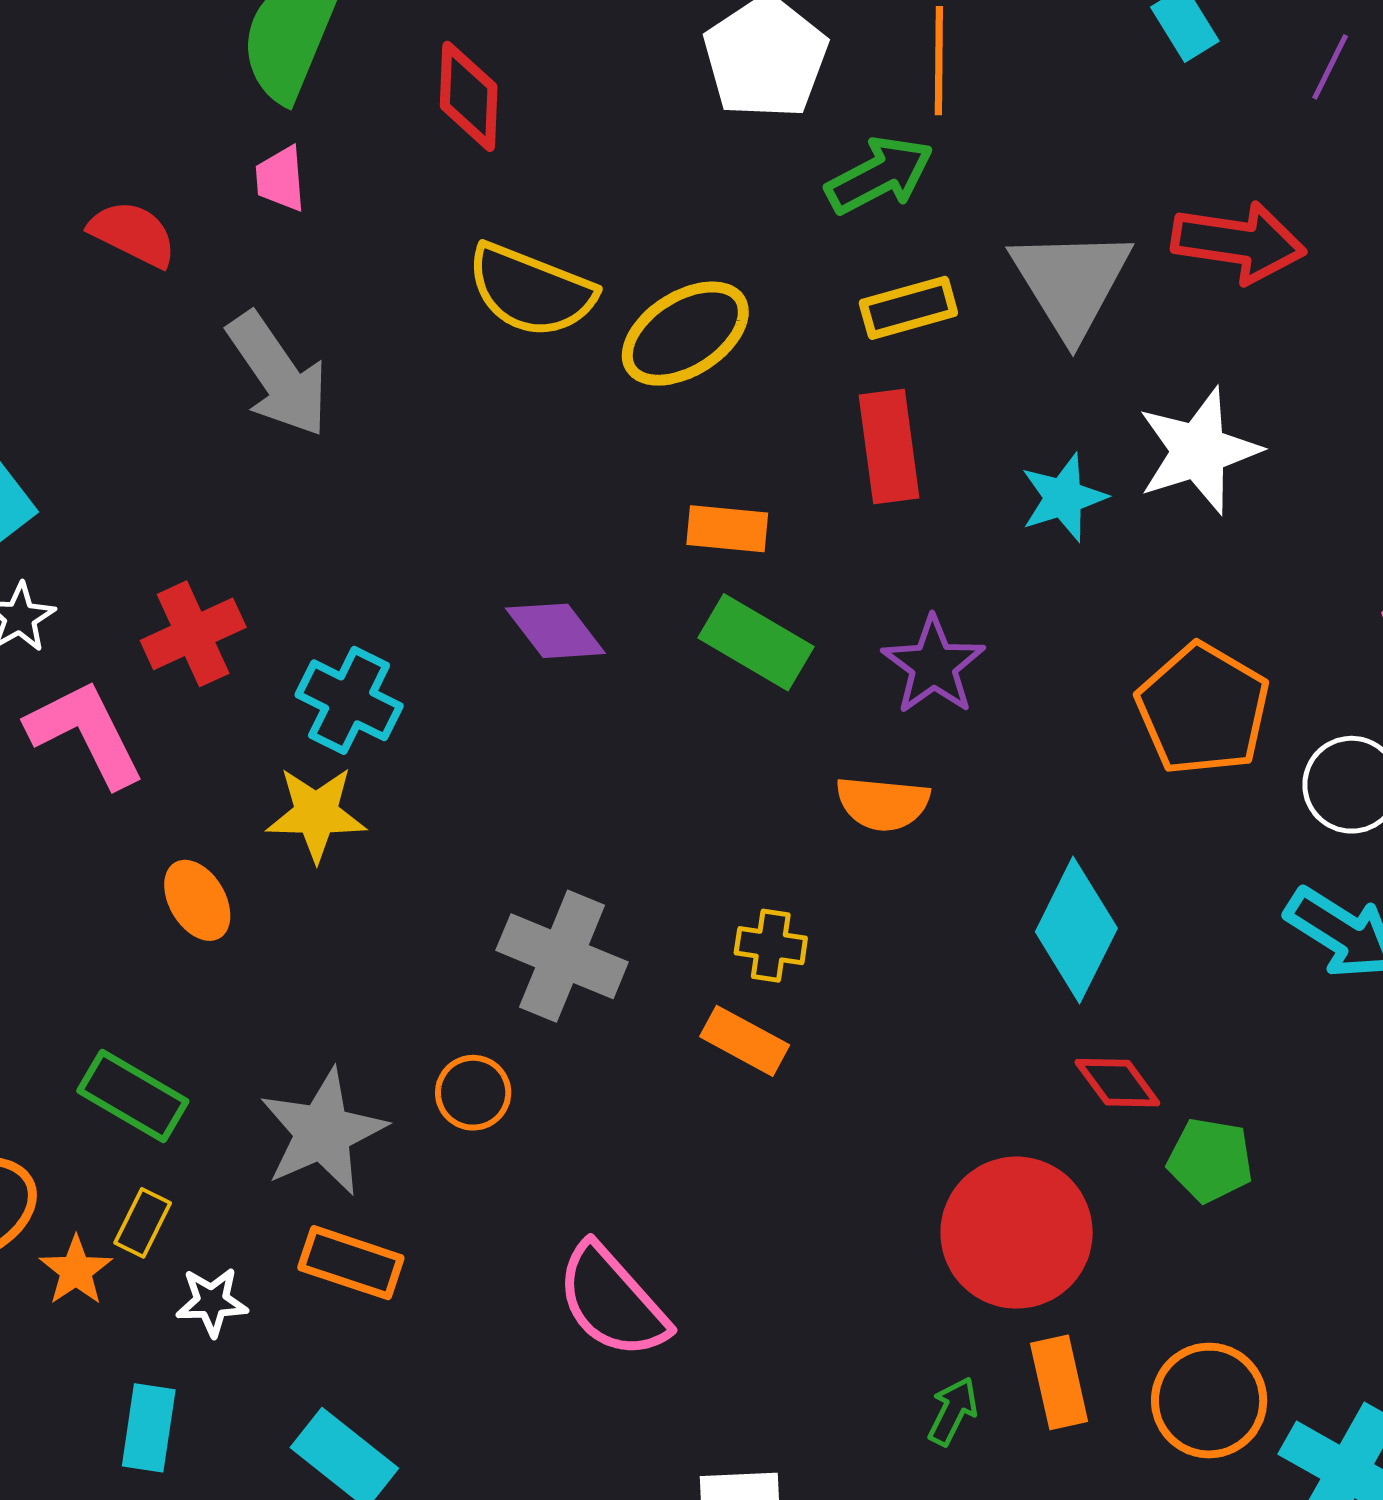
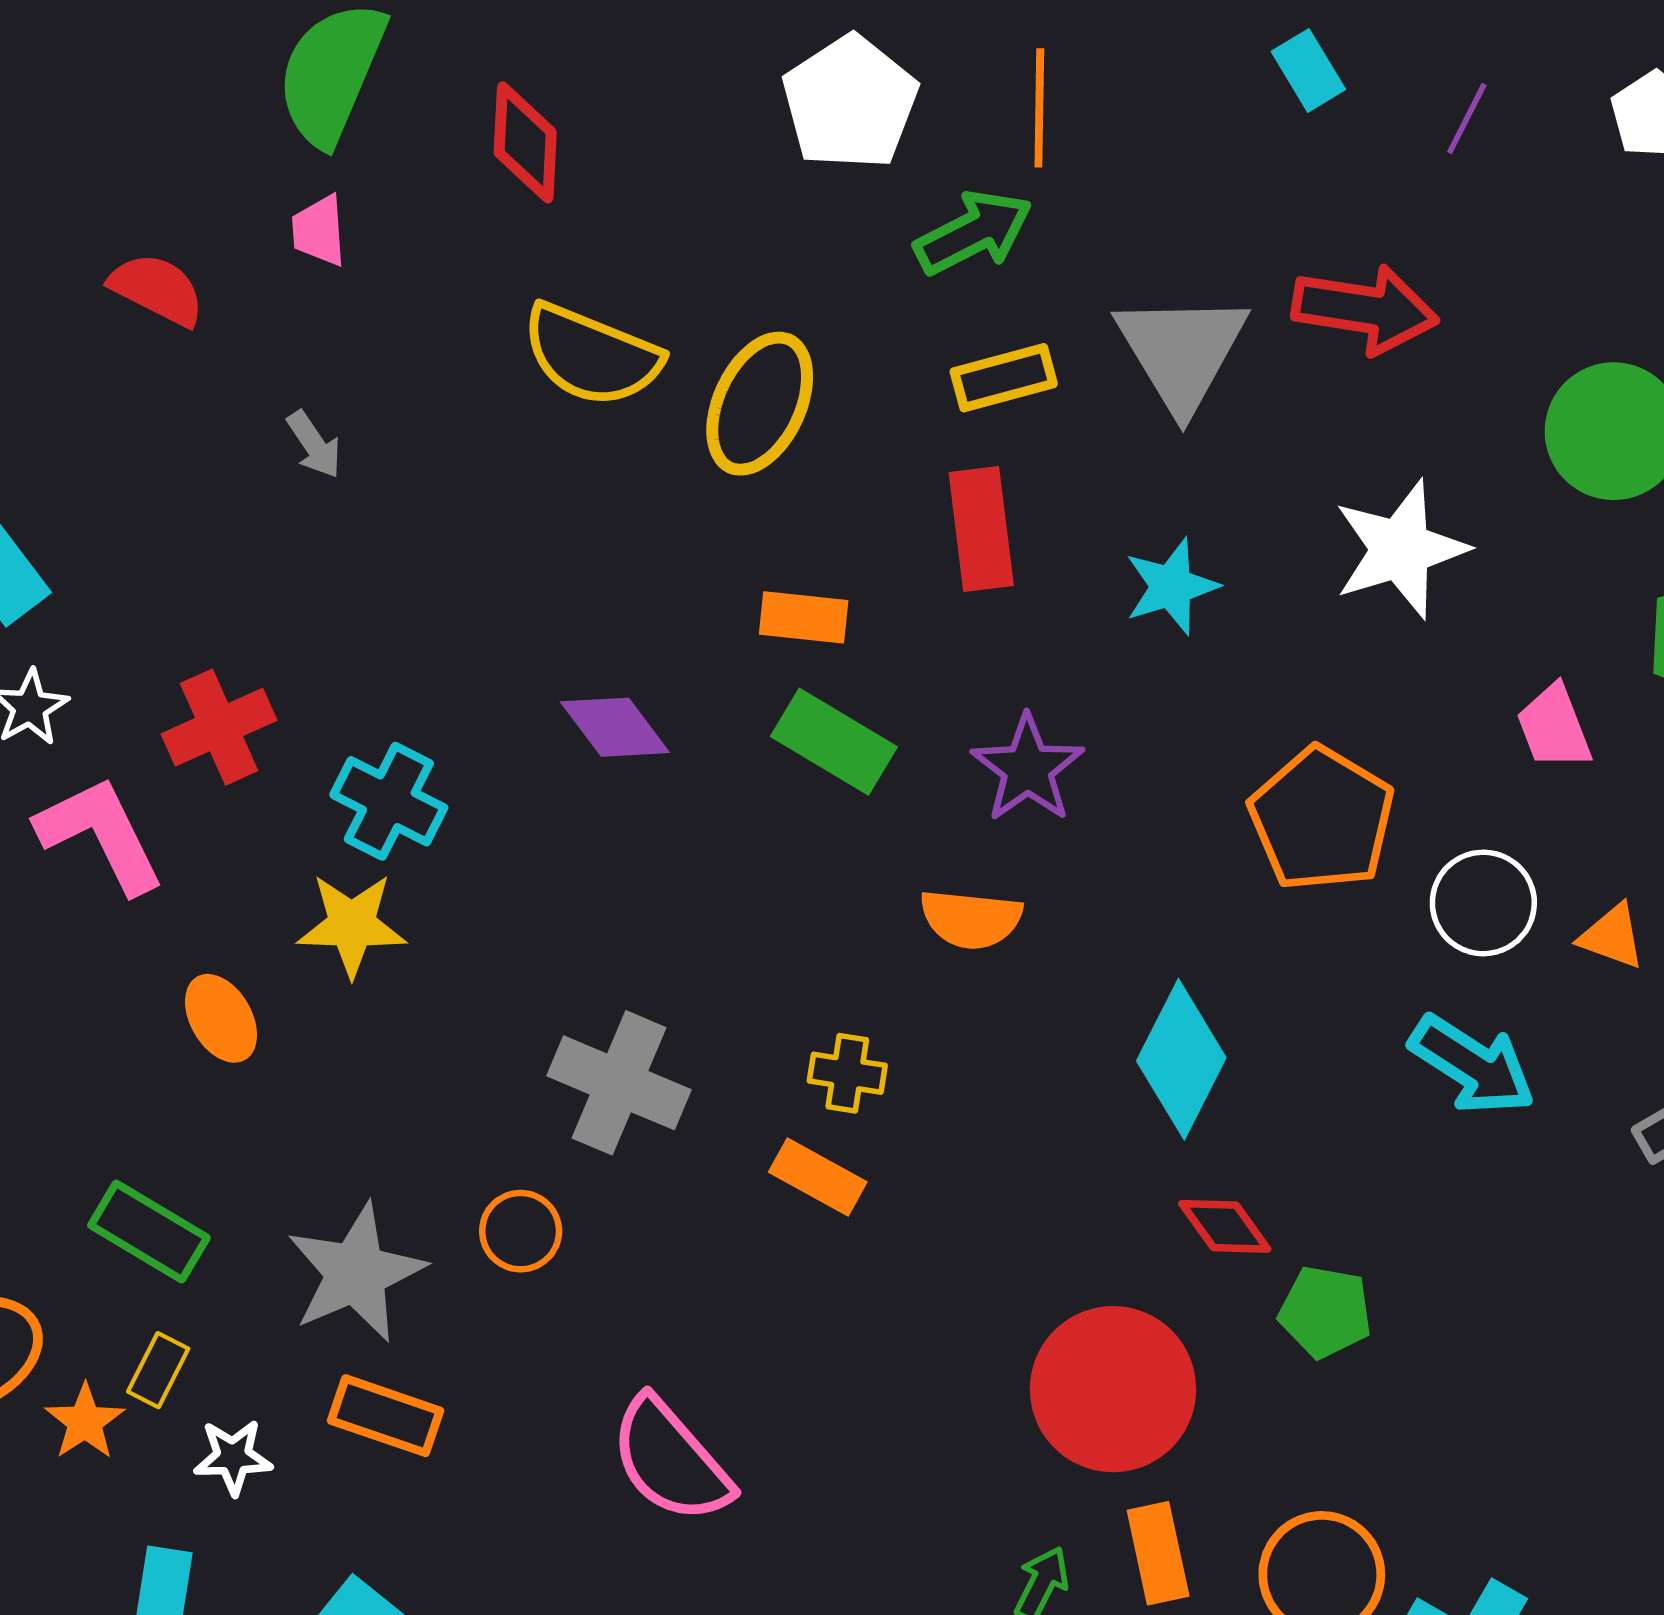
yellow ellipse: (685, 334) -> (760, 404), turned -33
gray arrow: (278, 374) -> (314, 444), size x0.5
white star: (1199, 451) -> (1400, 549), moved

